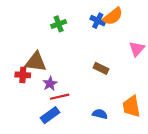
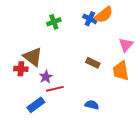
brown triangle: (36, 62) -> (33, 57), turned 30
orange trapezoid: (131, 106) -> (121, 71), moved
blue rectangle: (50, 115) -> (36, 105), moved

